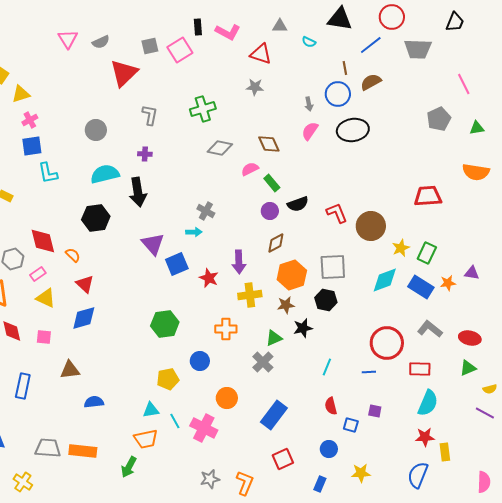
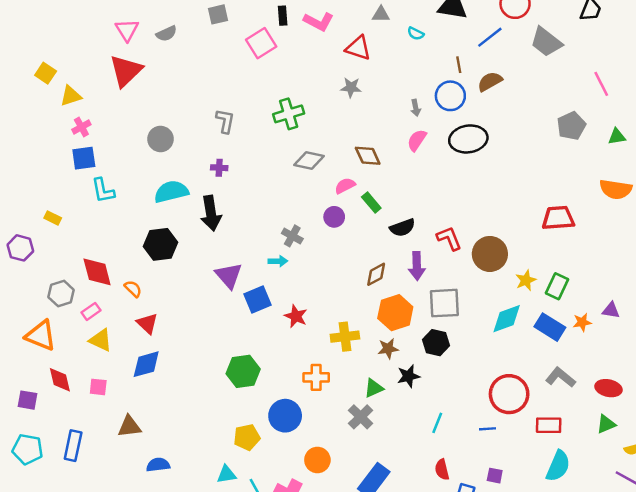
gray square: (150, 46) -> (218, 14), moved
gray trapezoid: (418, 49) -> (546, 42), turned 36
red triangle: (124, 73) -> (126, 71), moved
purple circle: (270, 211) -> (334, 217), moved
purple arrow: (239, 262) -> (417, 266), moved
blue circle: (200, 361) -> (285, 416), size x1.4

